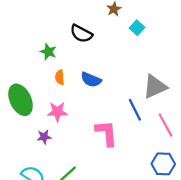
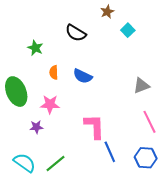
green star: (48, 52) -> (35, 48), moved
gray triangle: (155, 87) -> (141, 86), size x0.7
blue line: (135, 110) -> (110, 152), moved

